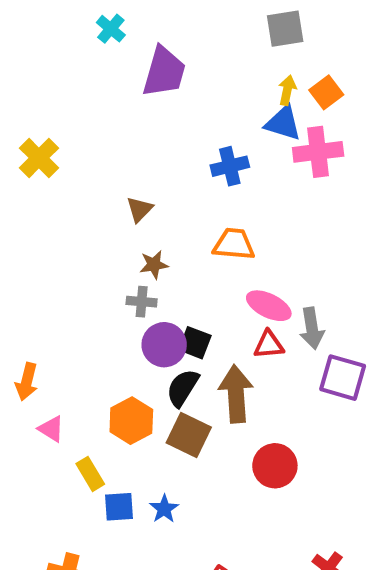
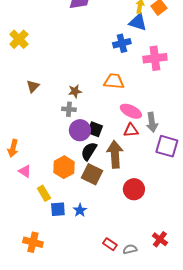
pink cross: (318, 152) -> (155, 58), moved
blue cross: (230, 166) -> (122, 43), moved
brown triangle: (140, 209) -> (33, 86), moved

